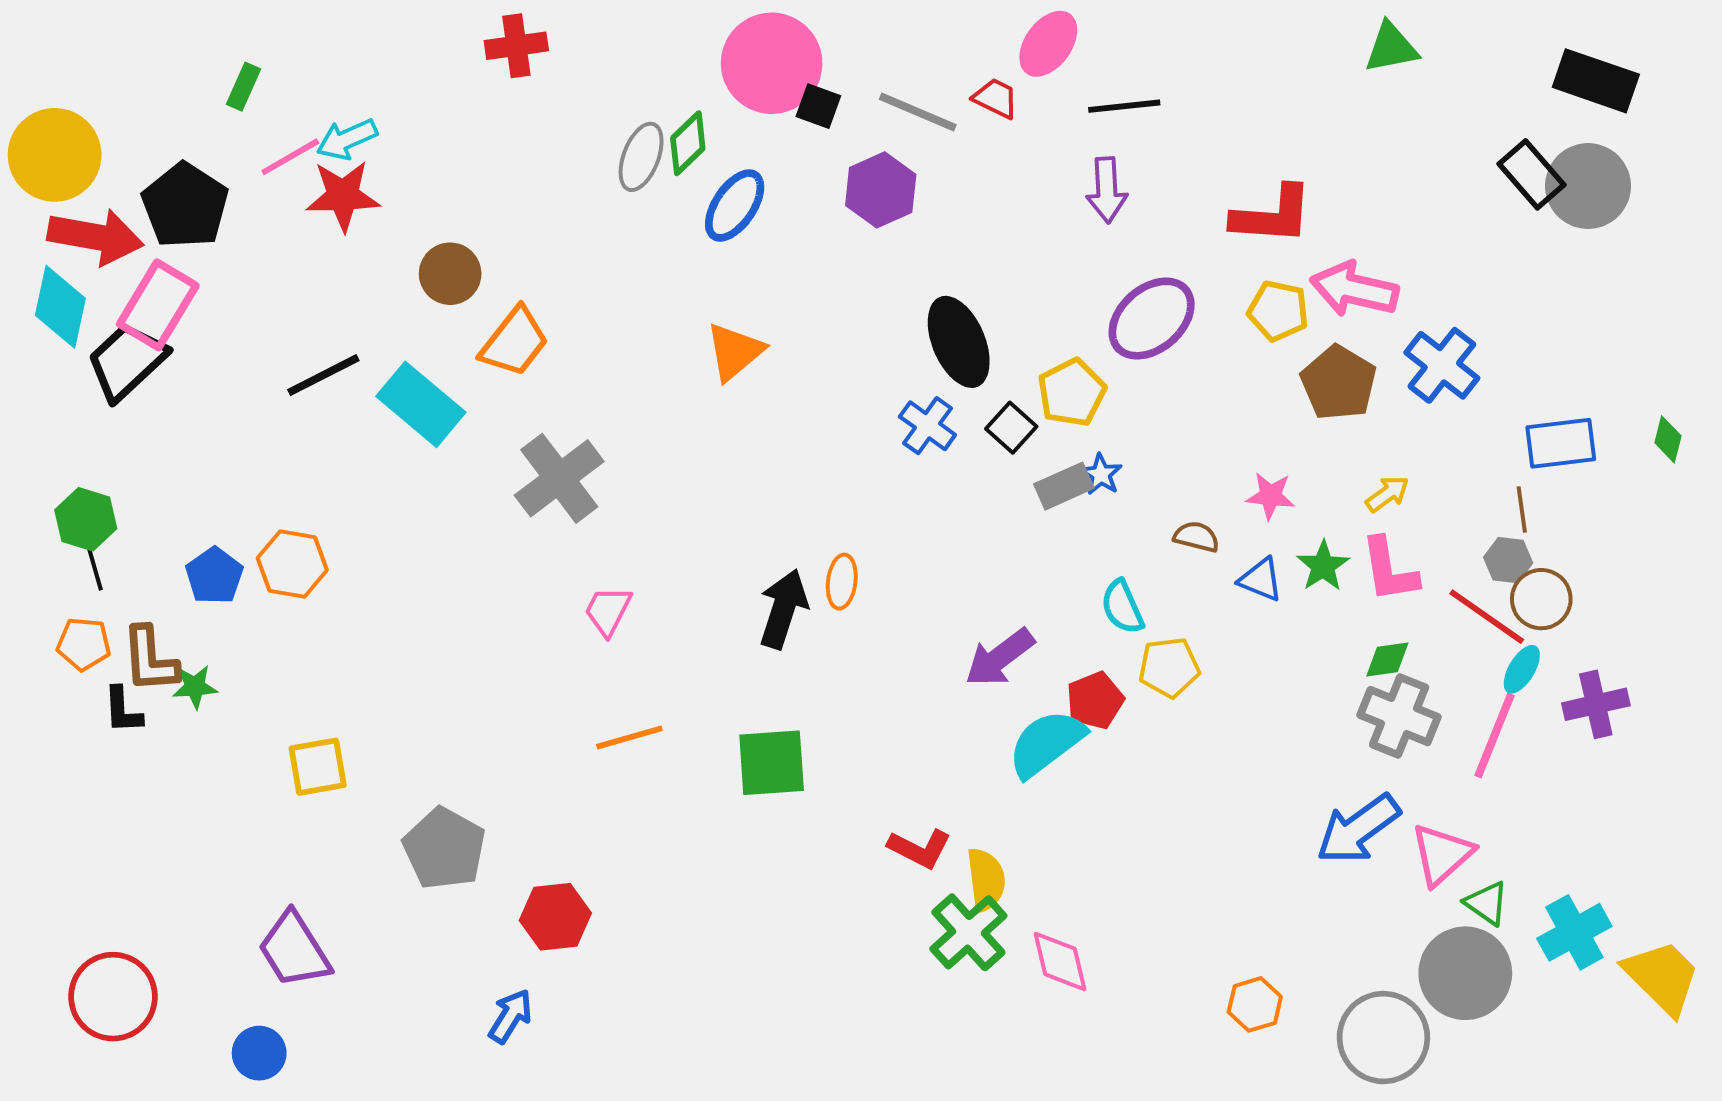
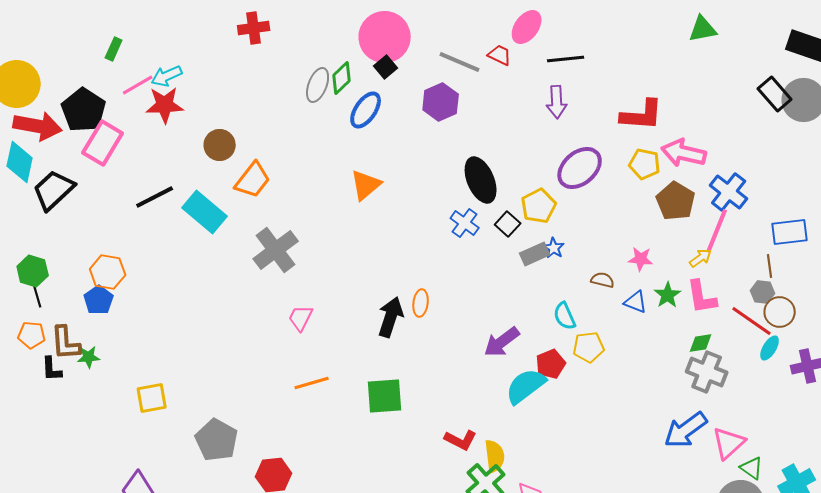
black square: (818, 106) -> (386, 67), moved, turned 30
pink rectangle: (158, 305) -> (103, 143), moved
orange hexagon: (292, 564) -> (108, 272), moved
pink line: (1494, 736) -> (717, 231), moved

